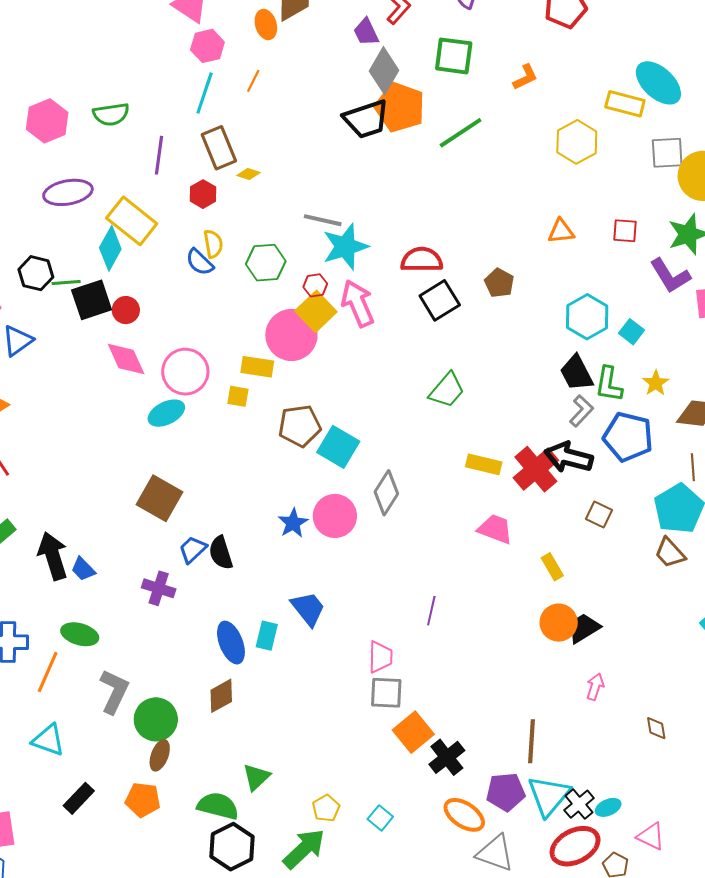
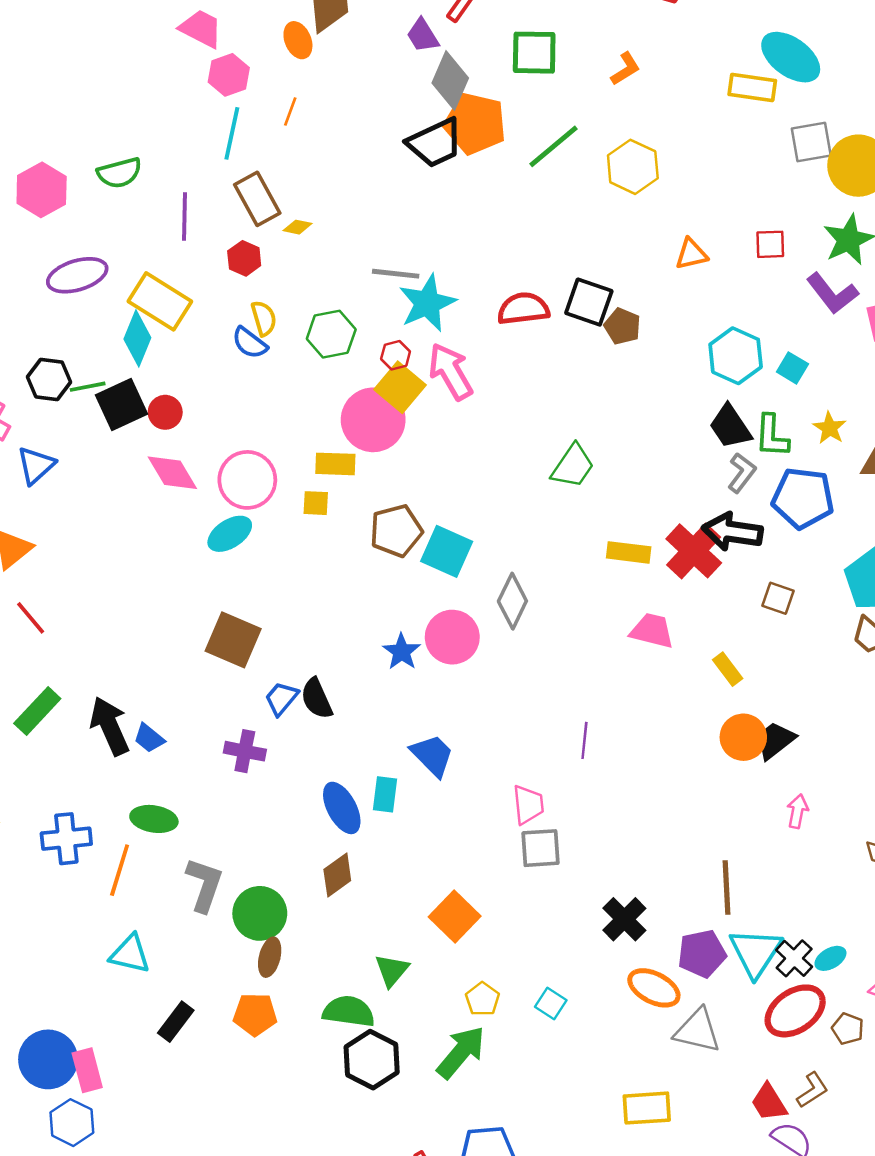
yellow hexagon: (577, 142) -> (633, 167), moved
black square: (440, 300) -> (589, 302), moved, turned -33
orange square: (413, 732) -> (455, 916), moved

